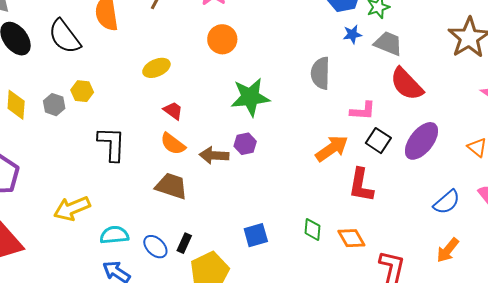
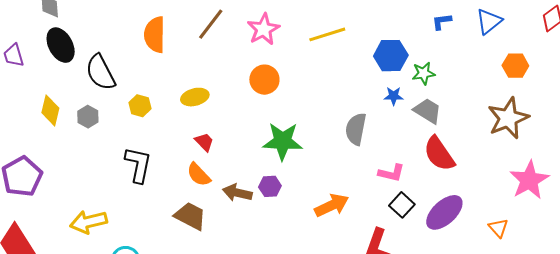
black semicircle: (65, 36) -> (101, 72), moved
yellow hexagon: (82, 91) -> (140, 106), moved
orange arrow: (332, 148) -> (332, 205), moved

